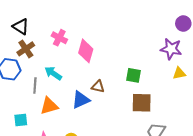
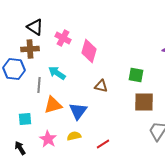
black triangle: (21, 27) -> (35, 27), moved
brown cross: (26, 49) -> (30, 49), turned 30
blue triangle: (81, 100) -> (78, 111), moved, turned -30

